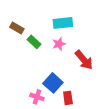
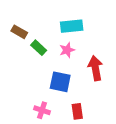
red arrow: (84, 60) -> (95, 68), turned -150
blue square: (53, 83) -> (60, 82), moved, turned -30

